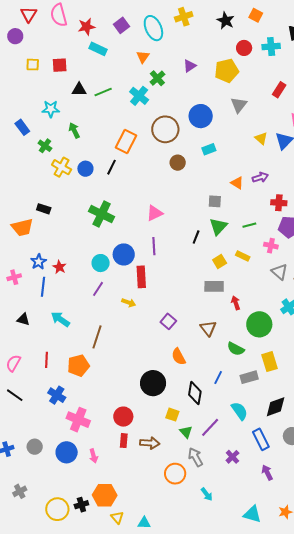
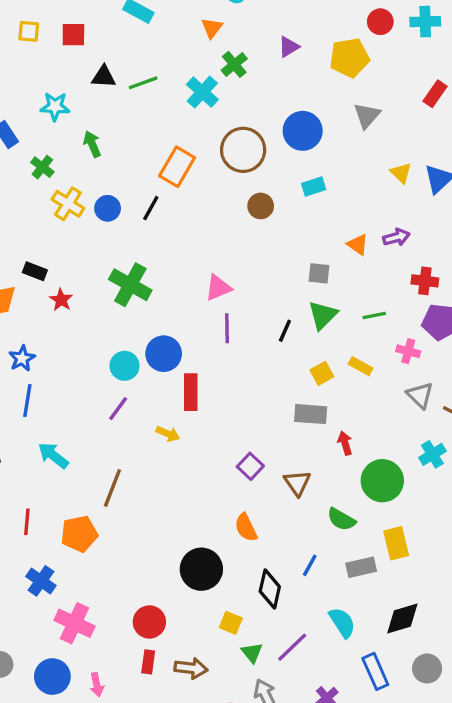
purple line: (154, 246) -> (227, 328), moved
red star: (59, 267) -> (61, 300), moved
purple square: (168, 321) -> (250, 466), moved

